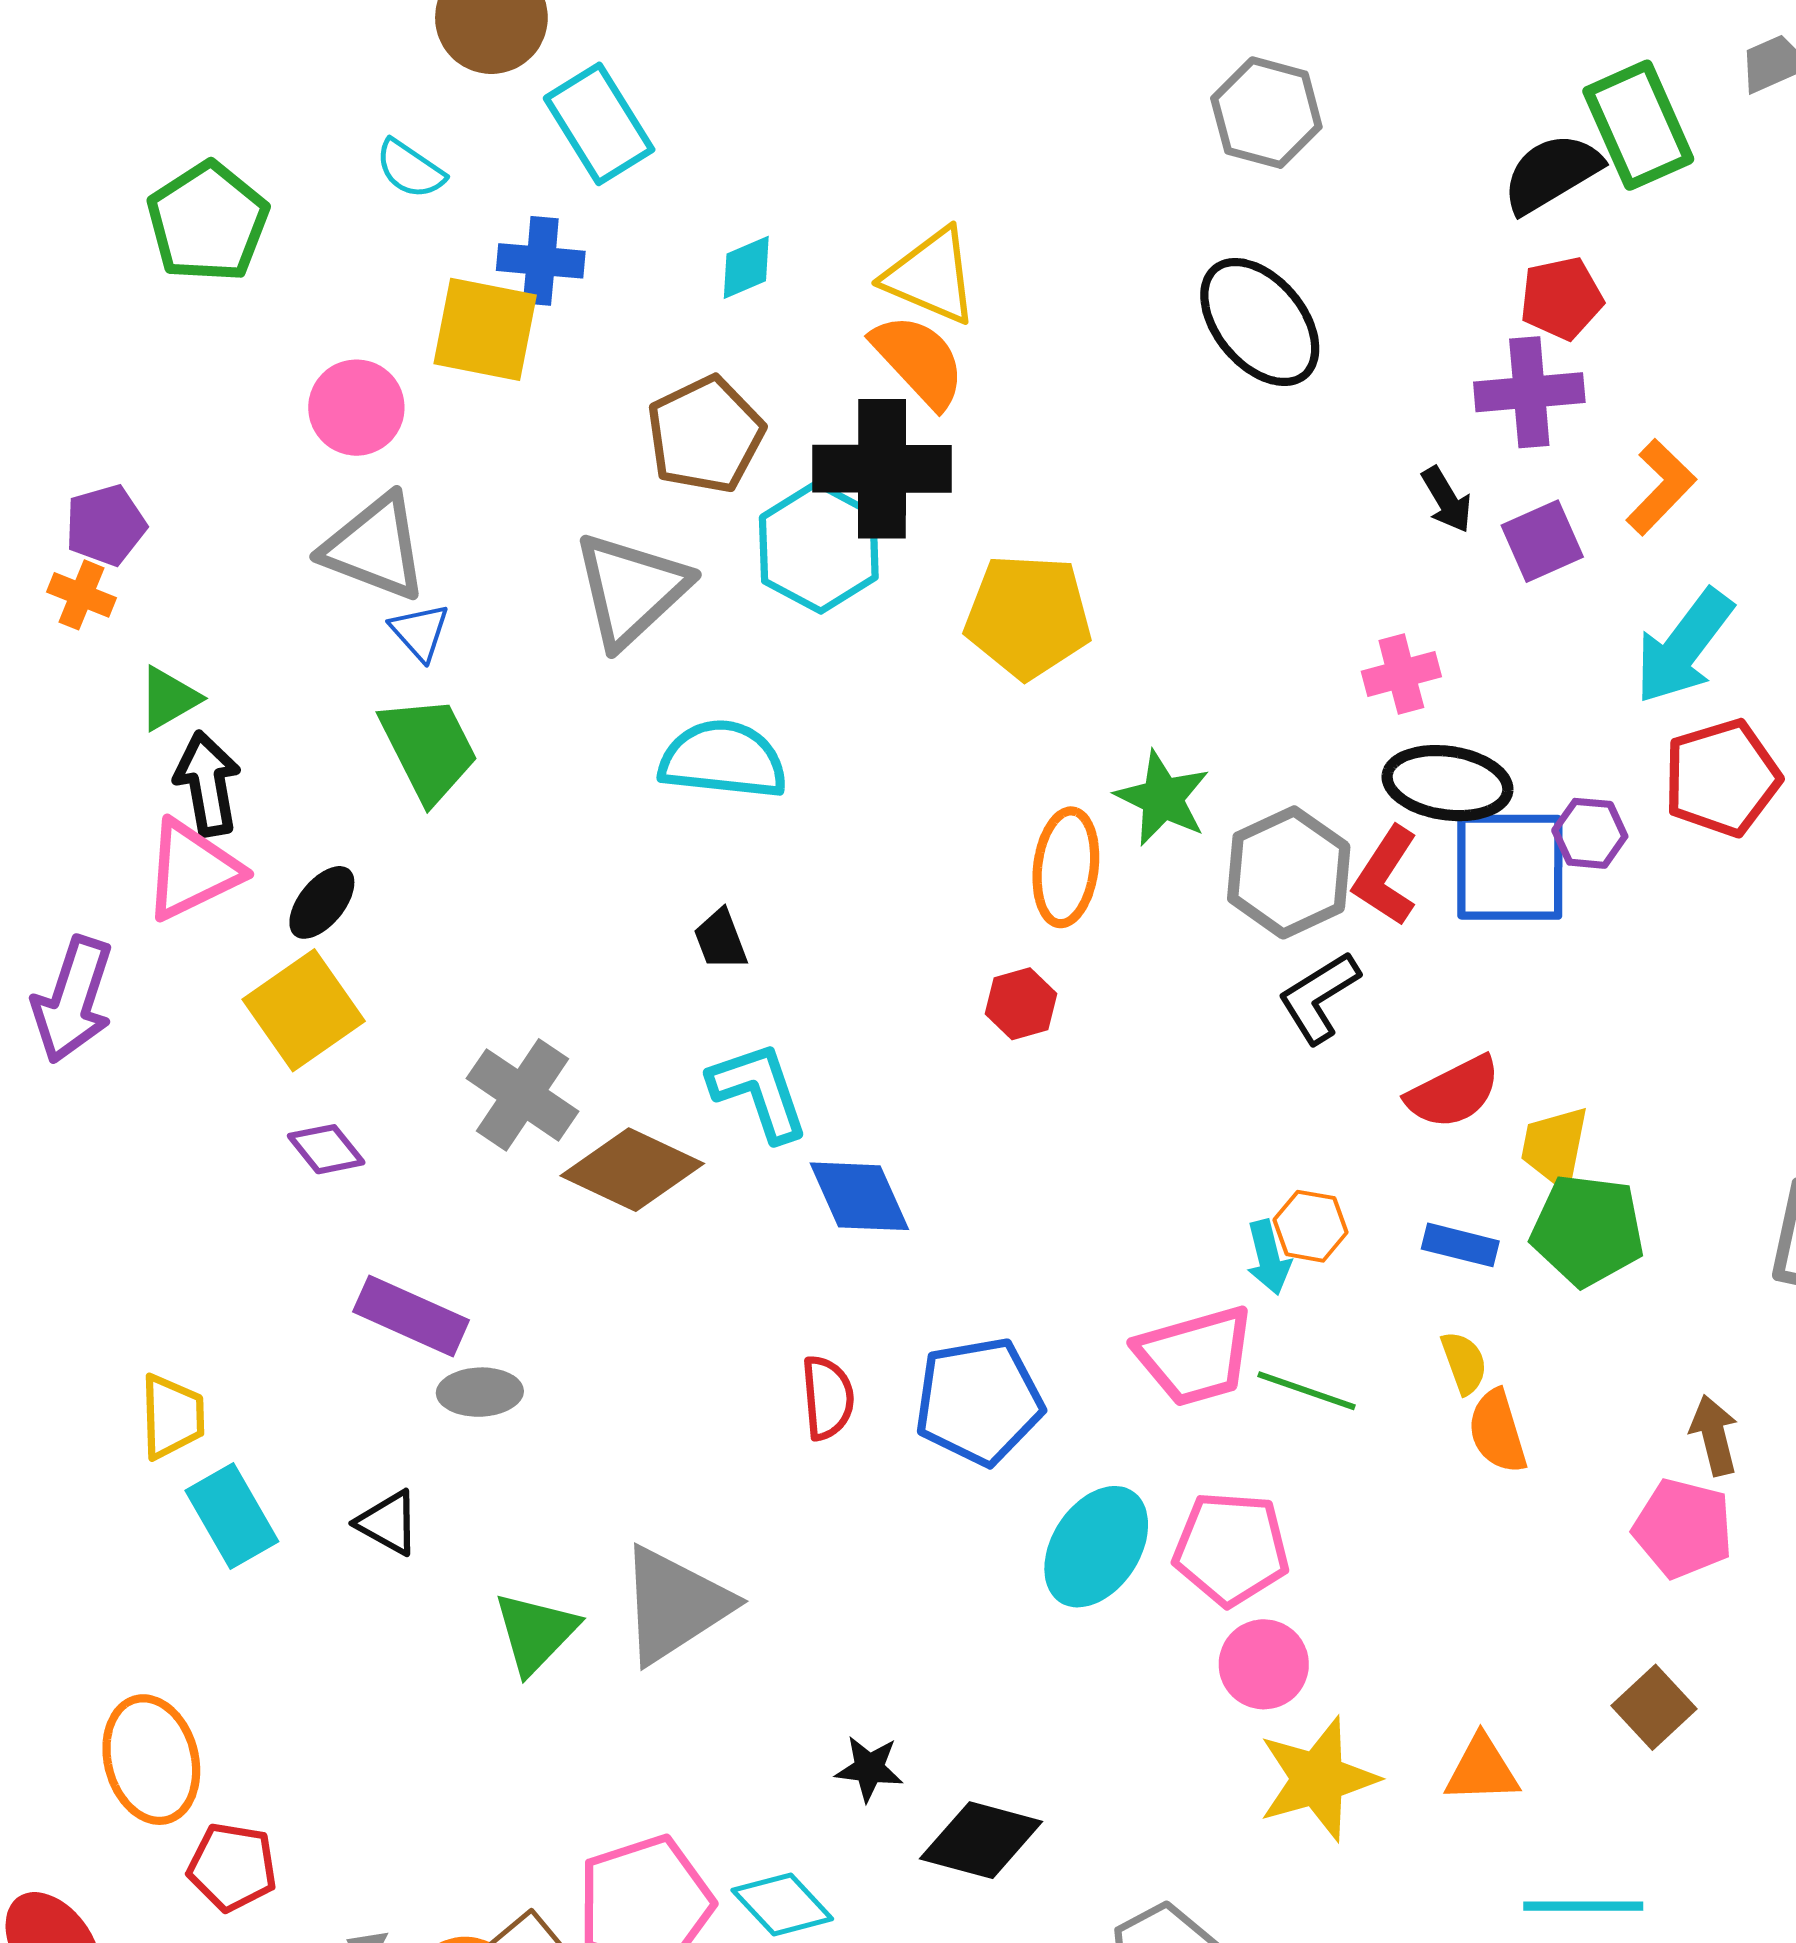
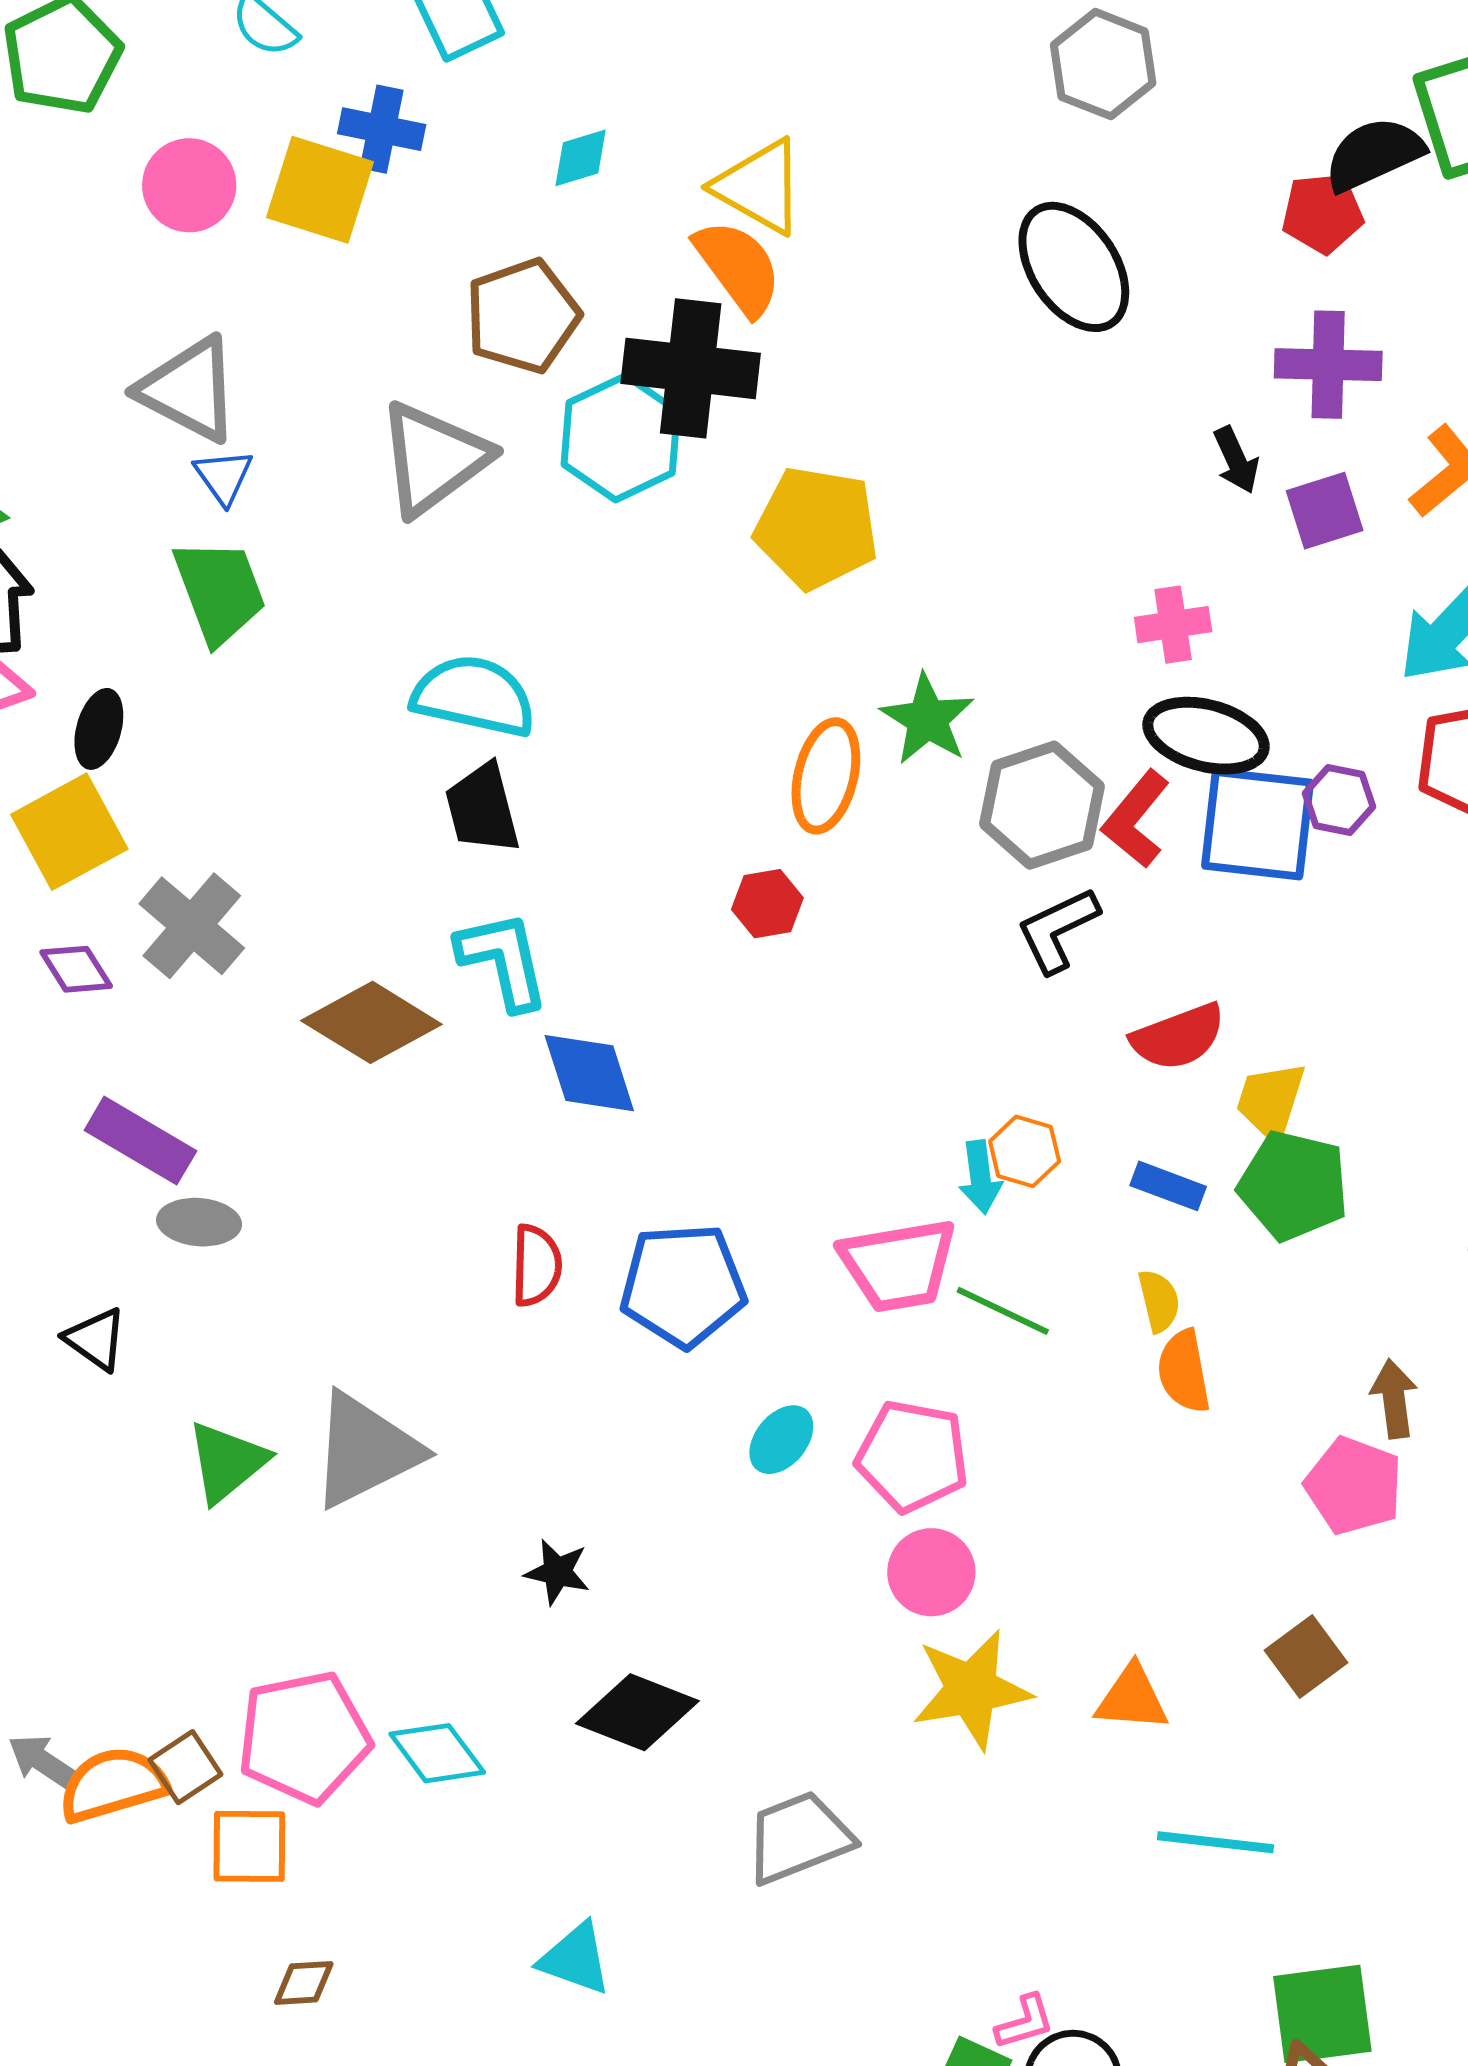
red pentagon: (1561, 298) -> (1323, 213), moved
pink circle: (356, 408) -> (189, 185), moved
cyan semicircle: (723, 760) -> (474, 696), moved
black ellipse: (322, 902) -> (99, 729), turned -30
black trapezoid: (721, 940) -> (482, 808), size x1.5
gray cross: (522, 1095) -> (192, 926), moved
cyan ellipse: (1096, 1547) -> (781, 1440), size x0.6
black star: (869, 1769) -> (557, 1572), moved

